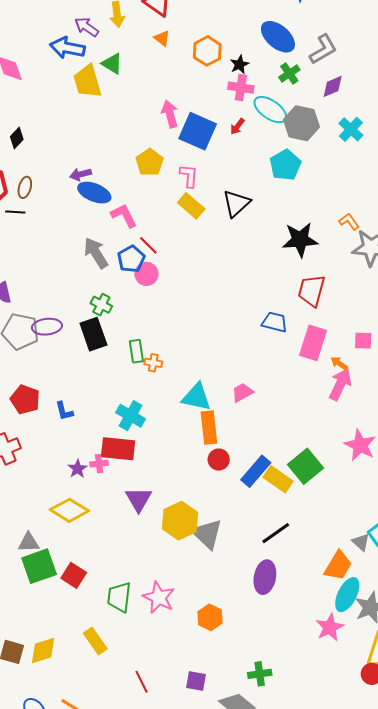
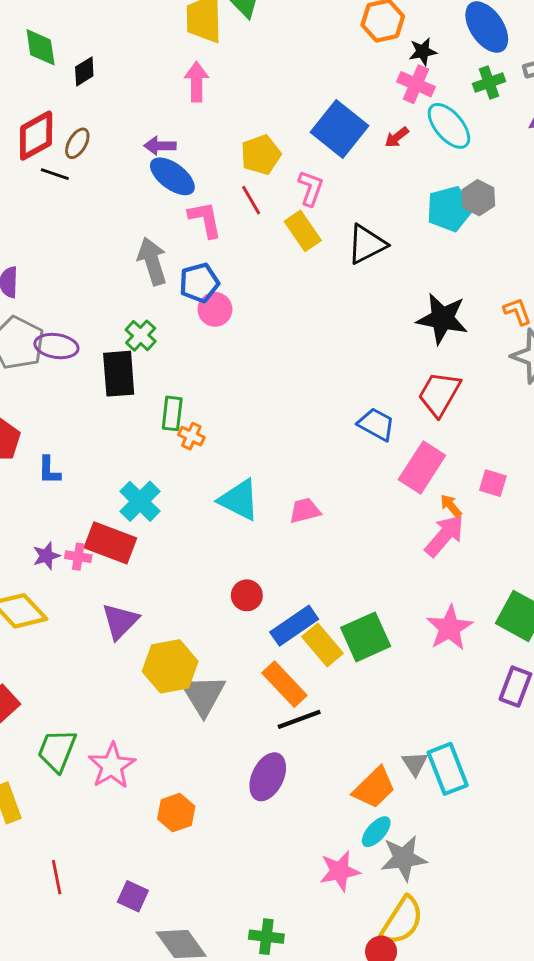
pink arrow: (170, 114) -> (197, 82), moved
gray hexagon: (302, 123) -> (478, 198), moved, size x0.7
red line: (148, 245) -> (251, 200), moved
orange rectangle: (209, 428) -> (284, 684), moved, turned -52
cyan ellipse: (347, 595) -> (376, 832), size x0.7
green cross: (260, 674) -> (266, 937), moved

